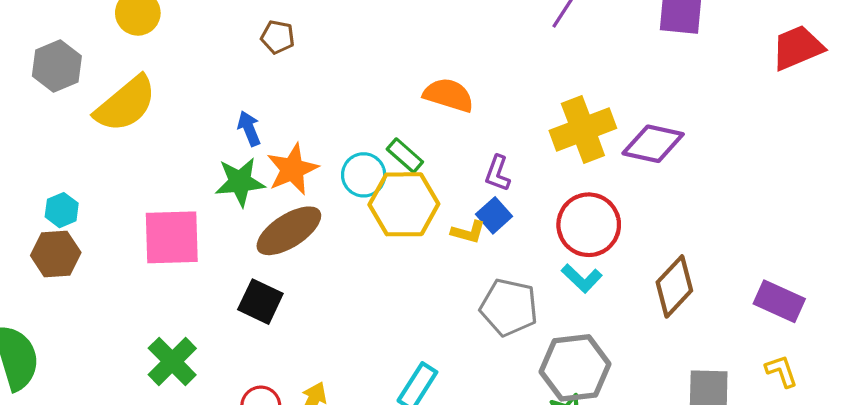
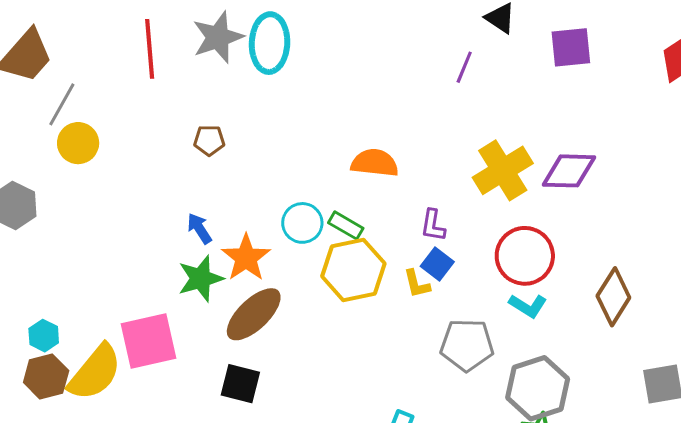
yellow semicircle: (126, 104) -> (95, 372), moved
cyan circle: (364, 175) -> (302, 223), moved
yellow L-shape: (468, 232) -> (417, 284), turned 72

